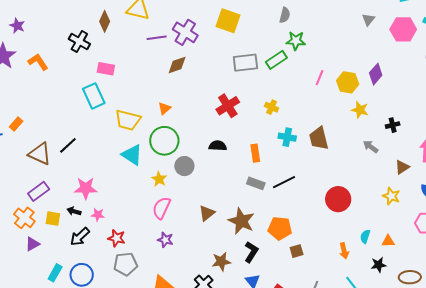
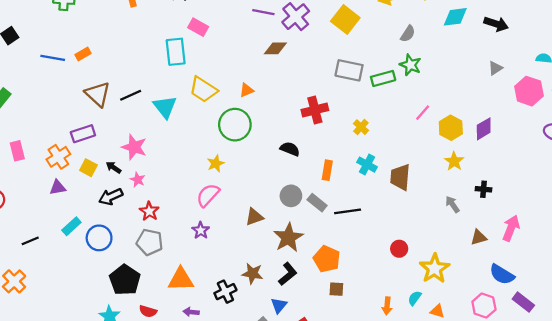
cyan triangle: (132, 155) -> (165, 107), moved
gray circle: (184, 166) -> (291, 196), moved
yellow star: (391, 196) -> (435, 269), moved, size x1.5
red circle: (338, 199) -> (399, 249), size x0.6

